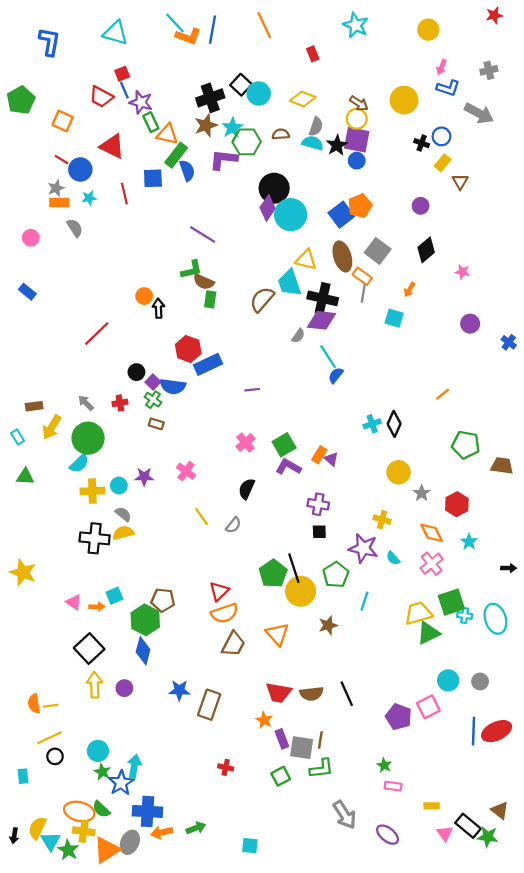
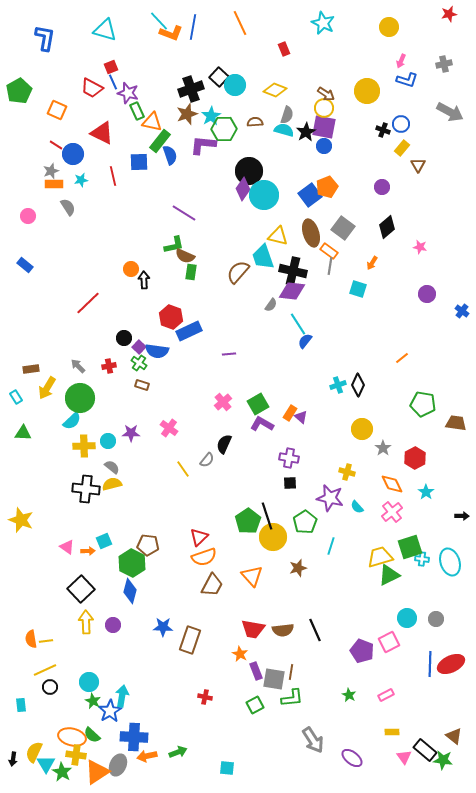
gray arrow: (479, 113) -> (450, 112), moved
gray semicircle: (233, 525) -> (207, 460), moved
pink rectangle: (393, 786) -> (386, 695), moved, turned -35

